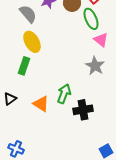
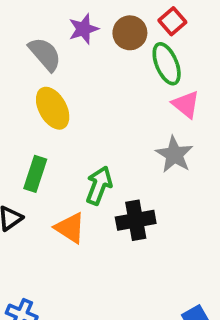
green rectangle: (24, 66) -> (35, 174), moved
green arrow: (64, 94) -> (99, 185), moved
black cross: (83, 110) -> (136, 220), moved

